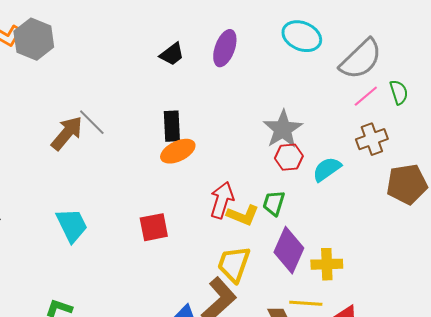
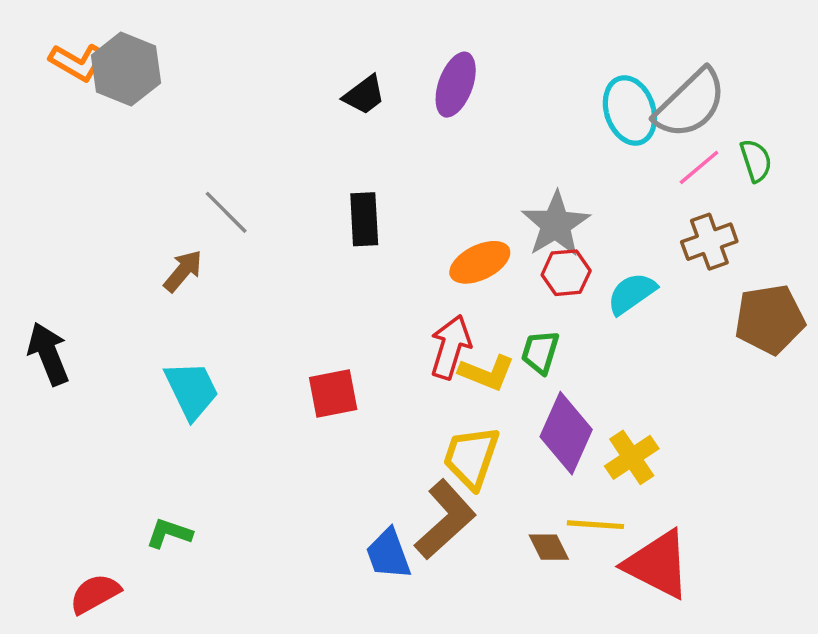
cyan ellipse: (302, 36) -> (630, 110), moved, turned 48
brown arrow: (67, 133) -> (183, 271), moved, size x0.7
orange ellipse: (178, 151) -> (480, 262), moved
yellow cross: (327, 264) -> (632, 457), turned -32

